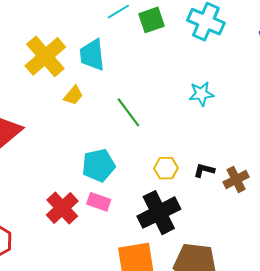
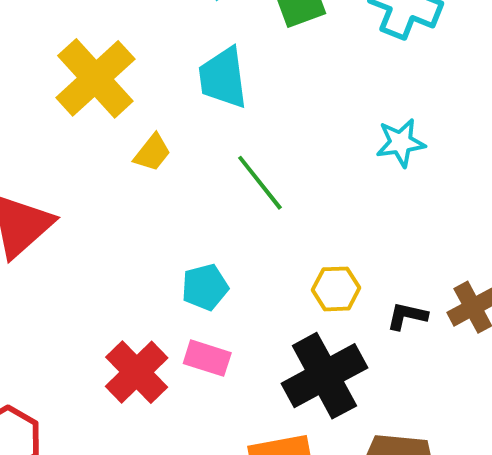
cyan trapezoid: (92, 55) -> (223, 78), moved
cyan pentagon: (99, 165) -> (205, 287), size x0.7
black L-shape: (204, 170) -> (407, 316), moved

